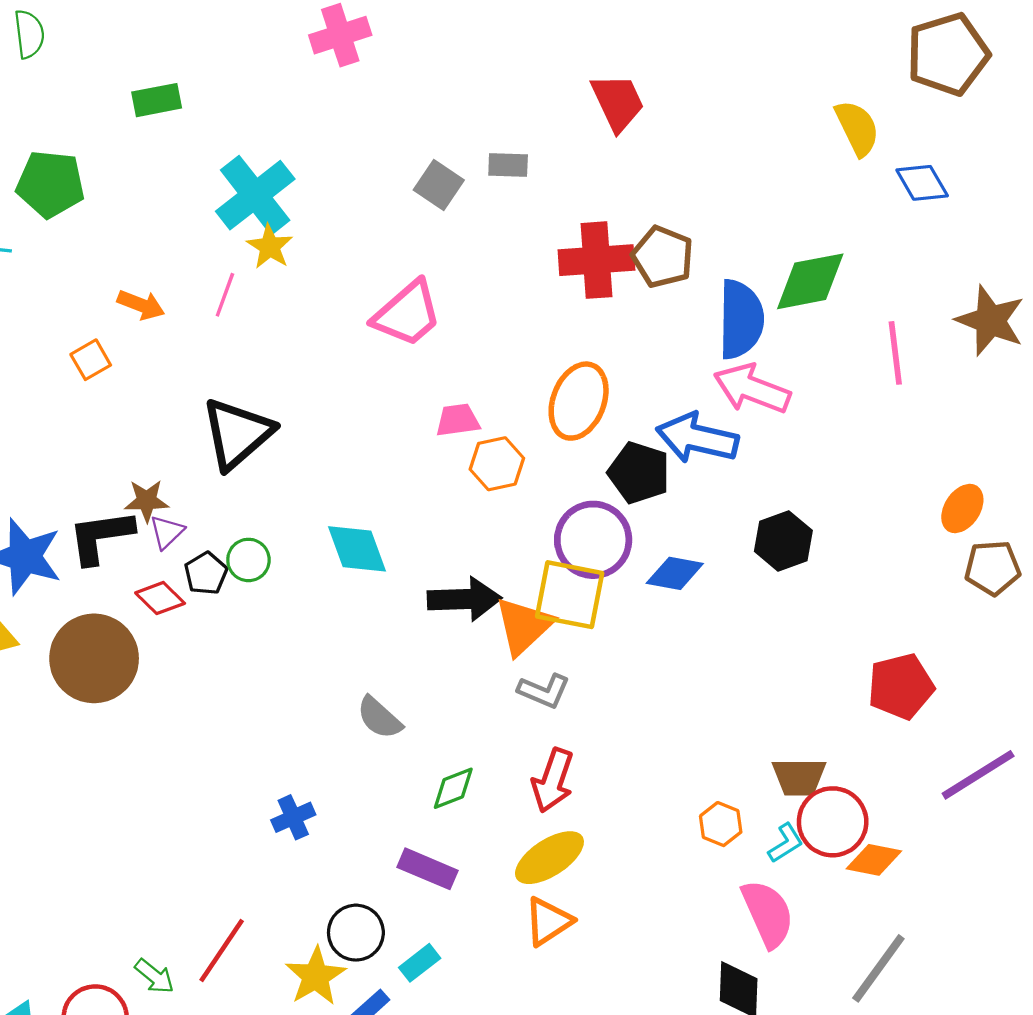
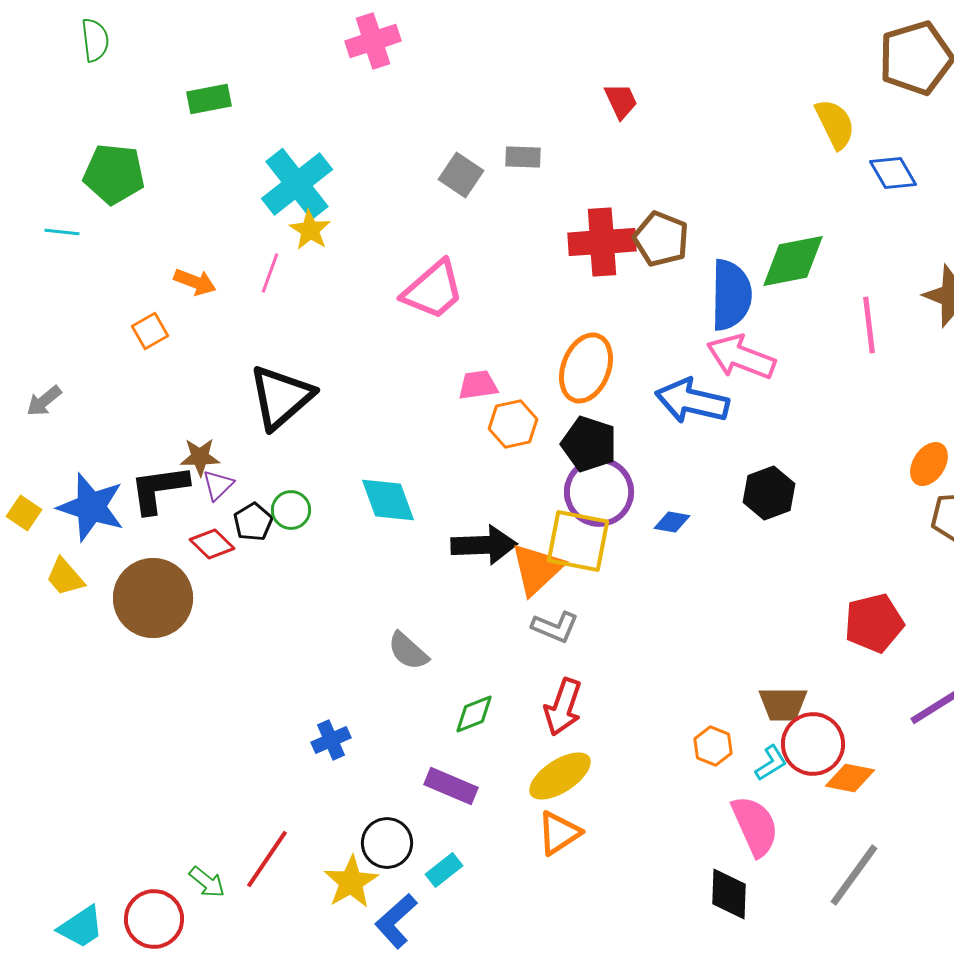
red trapezoid: (618, 102) -> (621, 101), size x0.7
black pentagon: (639, 473) -> (589, 444), moved
blue diamond: (675, 573) -> (672, 522), size x0.7

